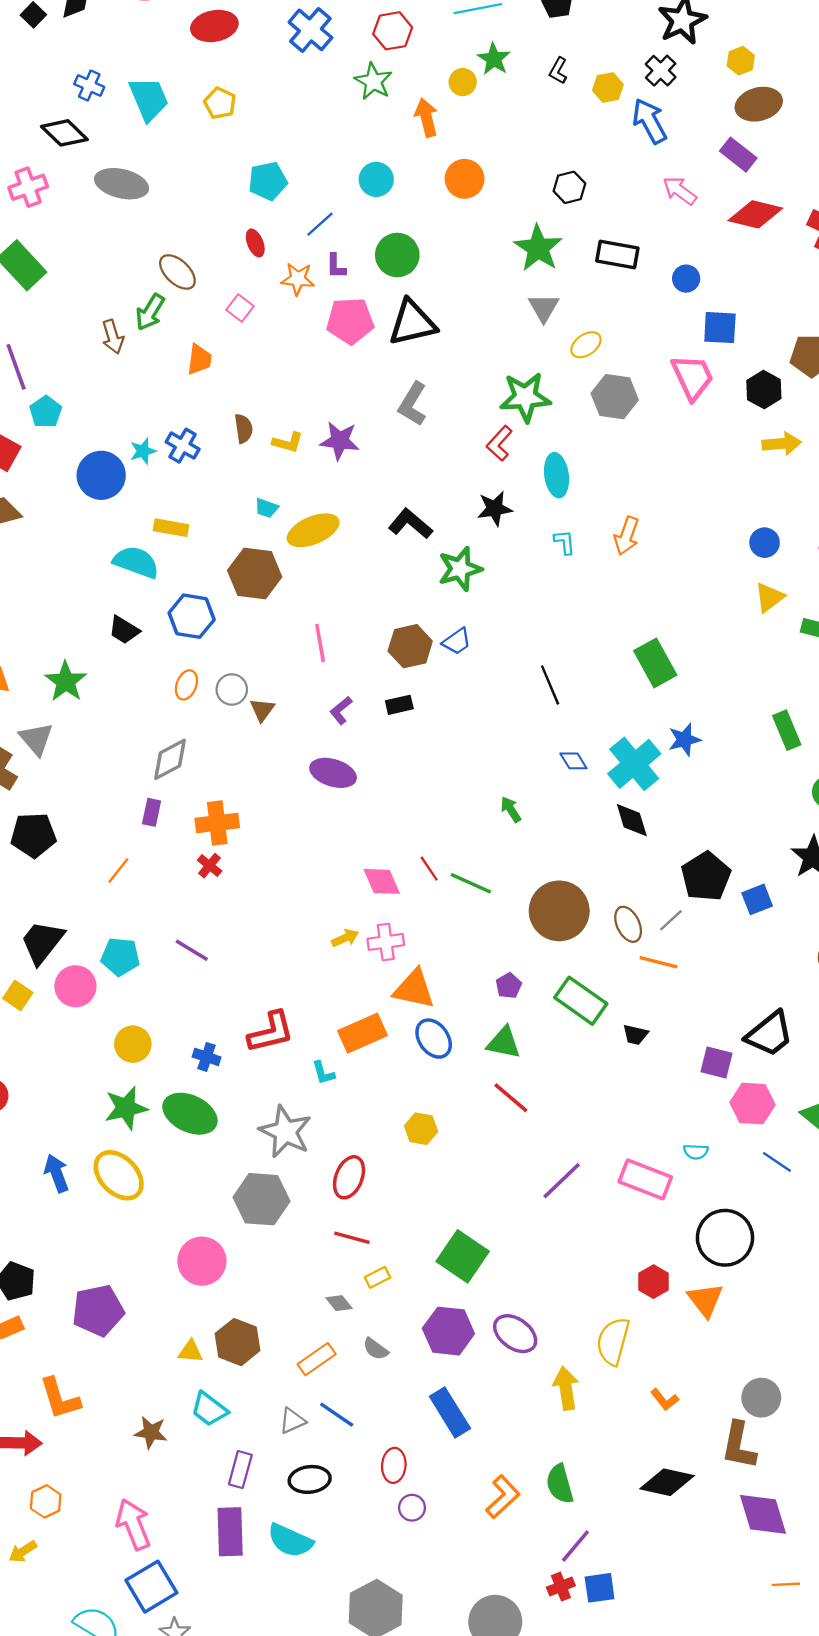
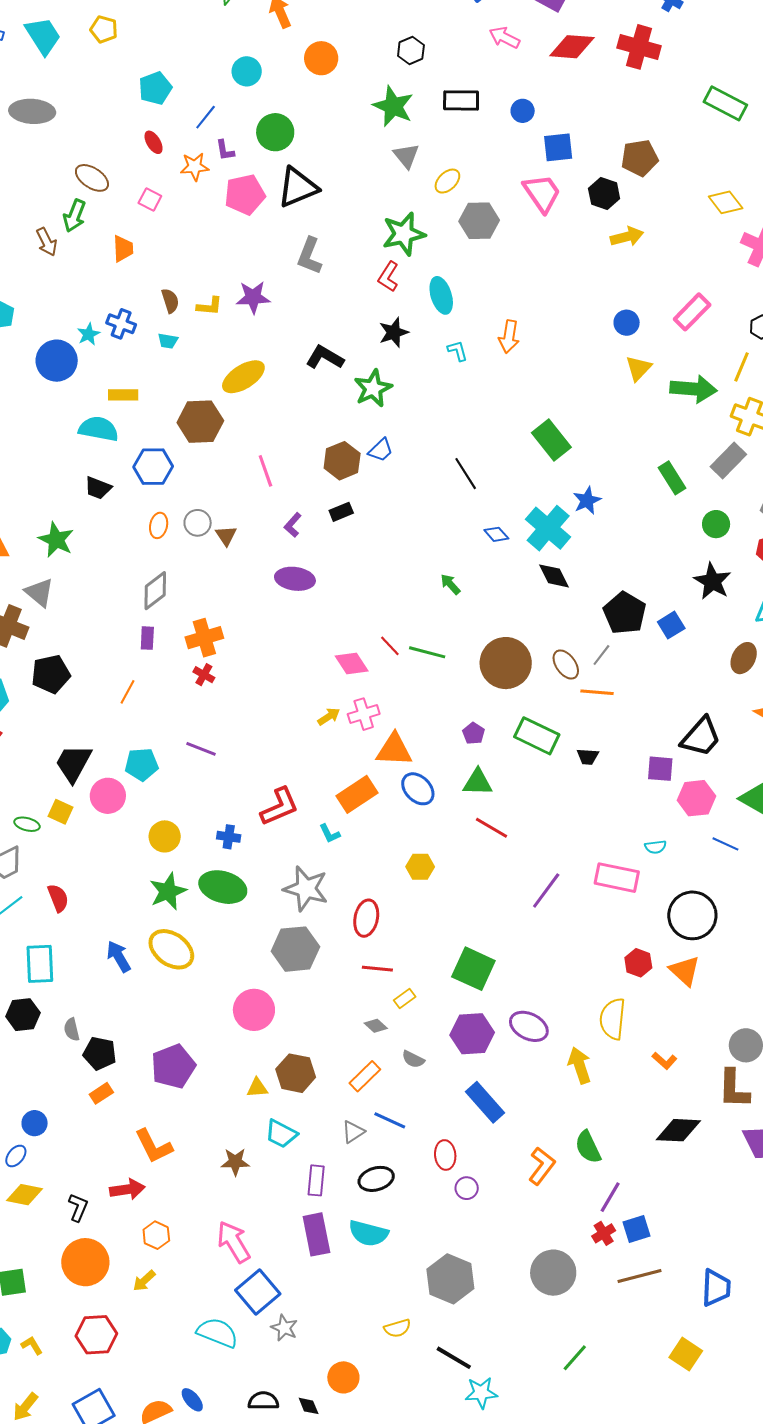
cyan trapezoid: (266, 508) -> (168, 341), moved

